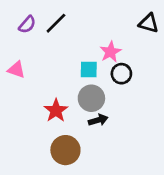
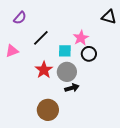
black line: (56, 23) -> (41, 38), moved
pink triangle: (16, 70) -> (12, 51), turned -40
red star: (56, 111) -> (44, 70), moved

